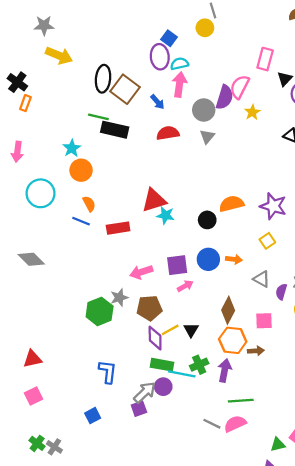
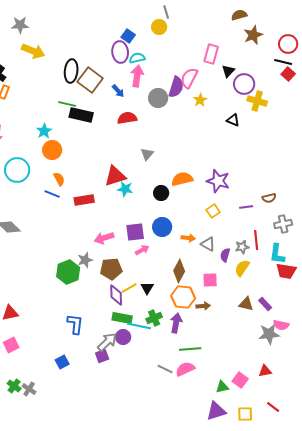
gray triangle: (207, 137) -> (147, 154), moved
orange arrow: (234, 259) -> (188, 238), moved

